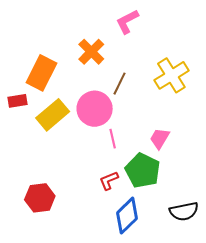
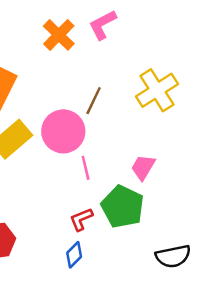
orange cross: (91, 52) -> (59, 35), moved
blue diamond: (127, 216) -> (74, 255), moved, size x0.6

